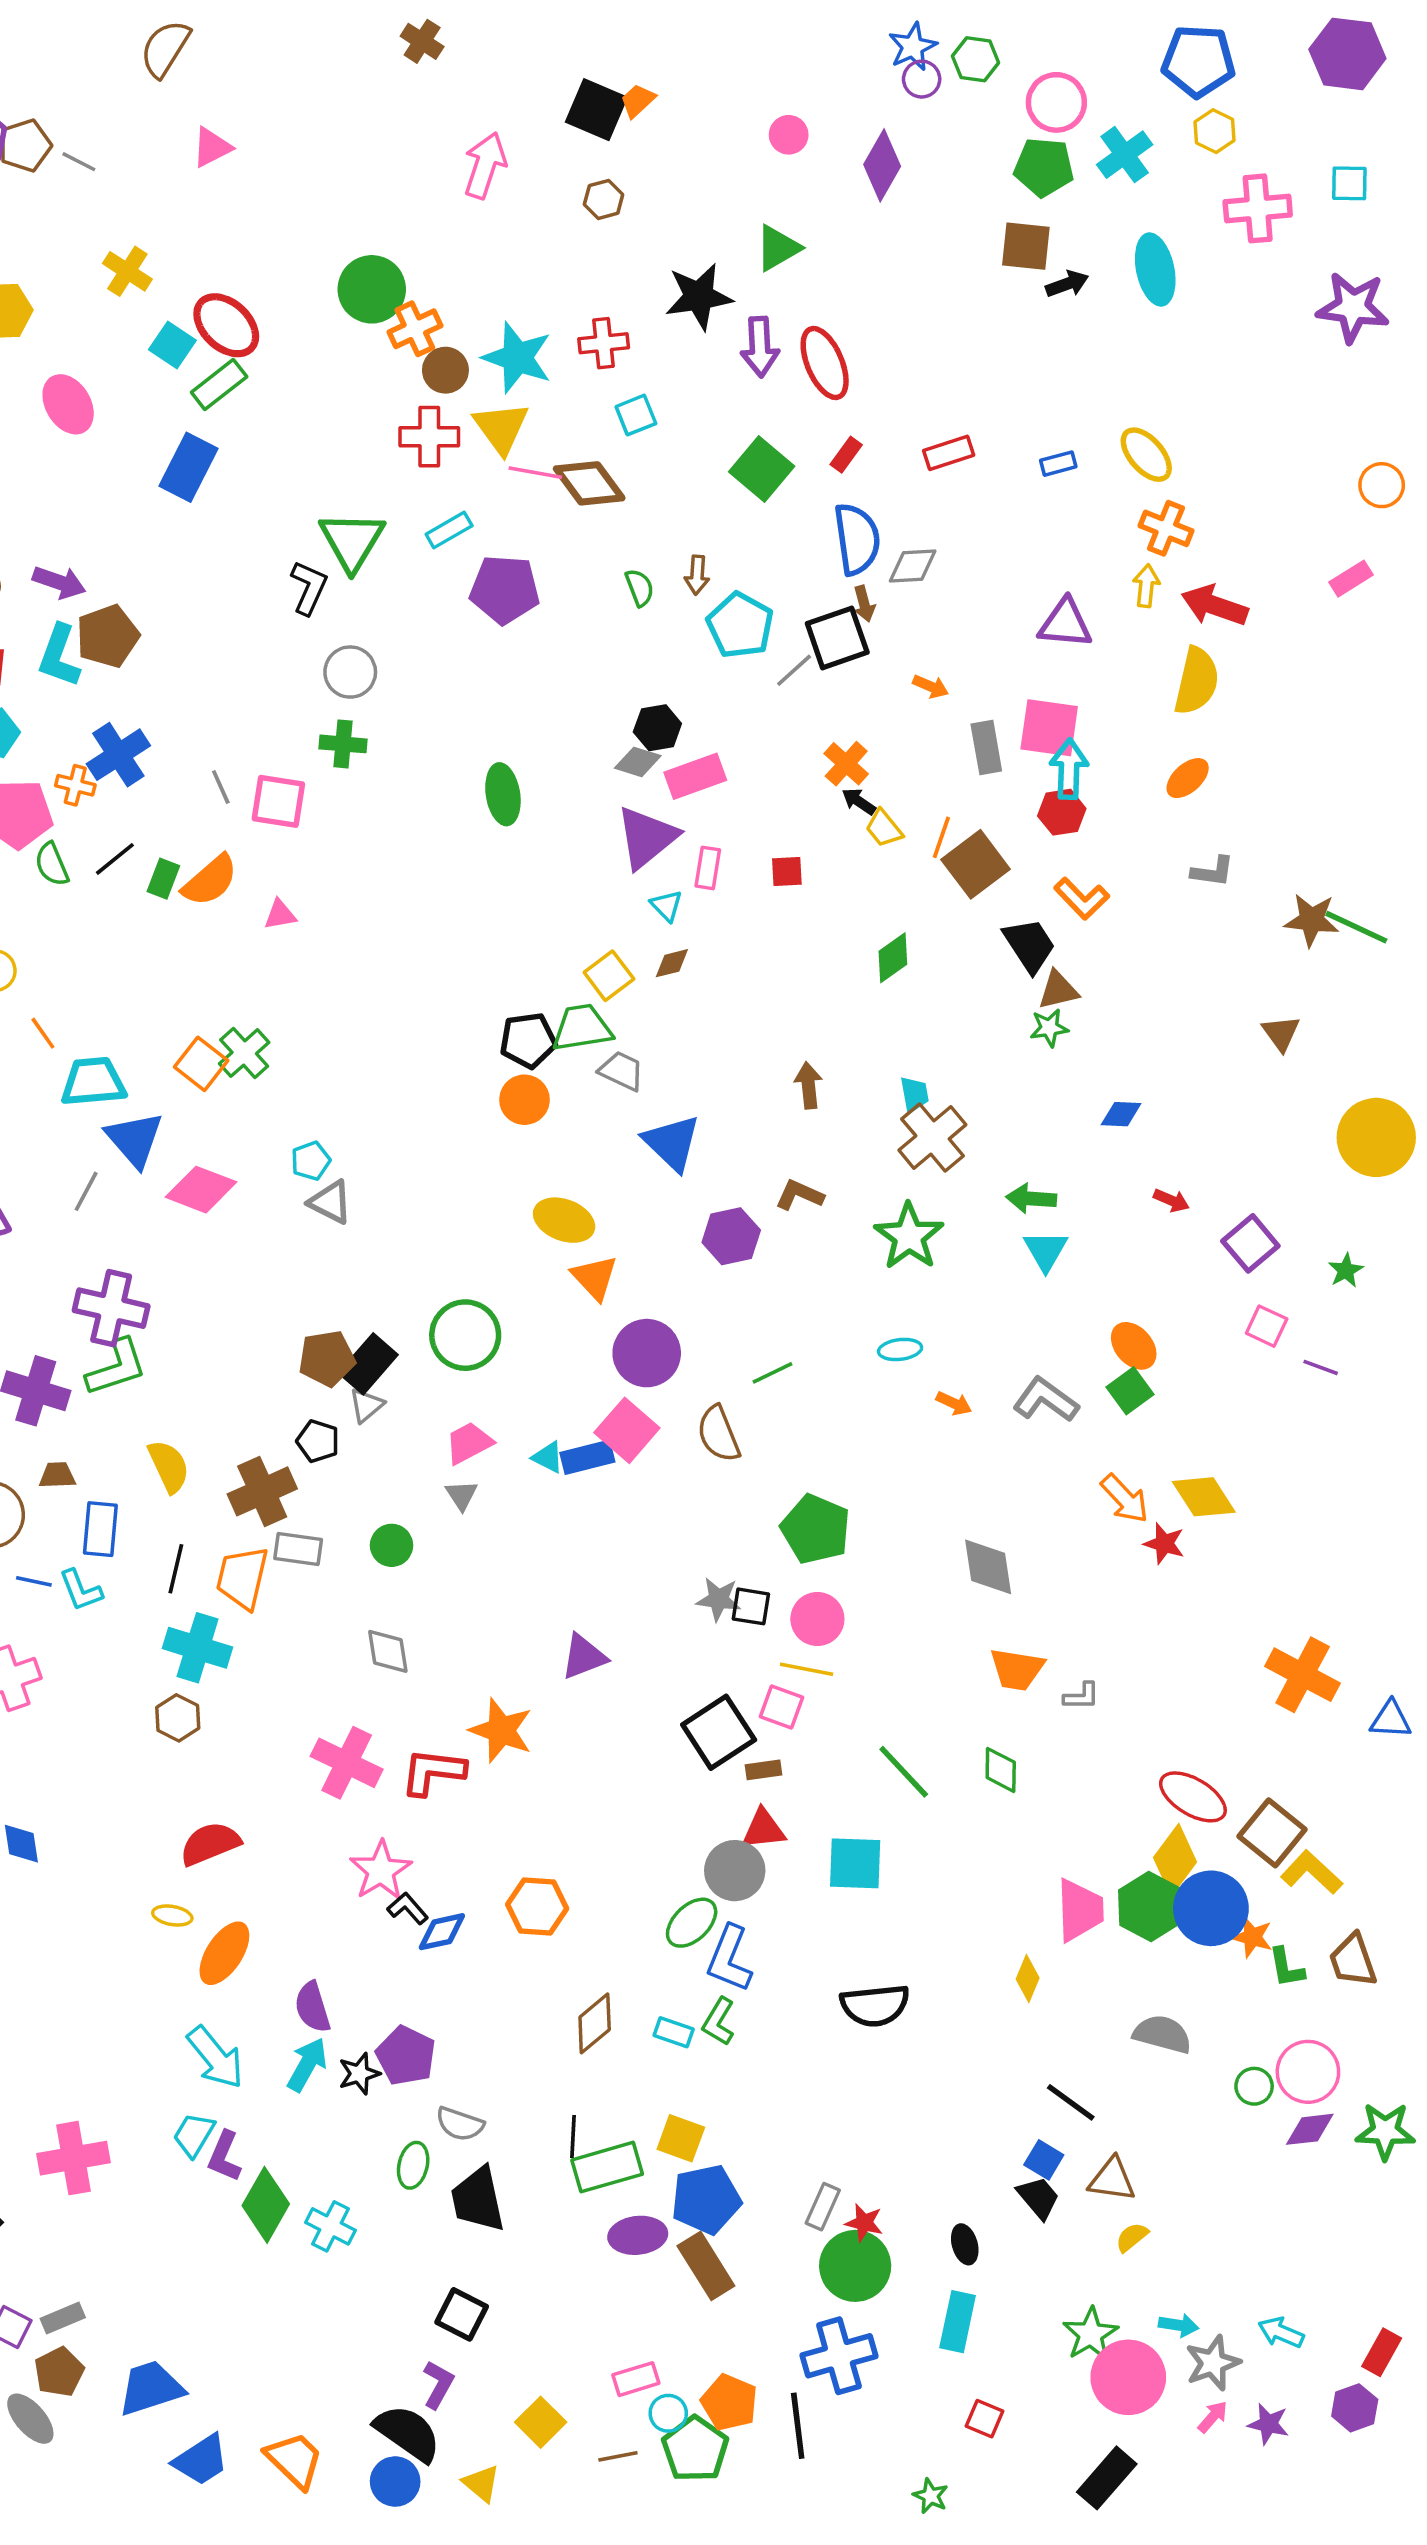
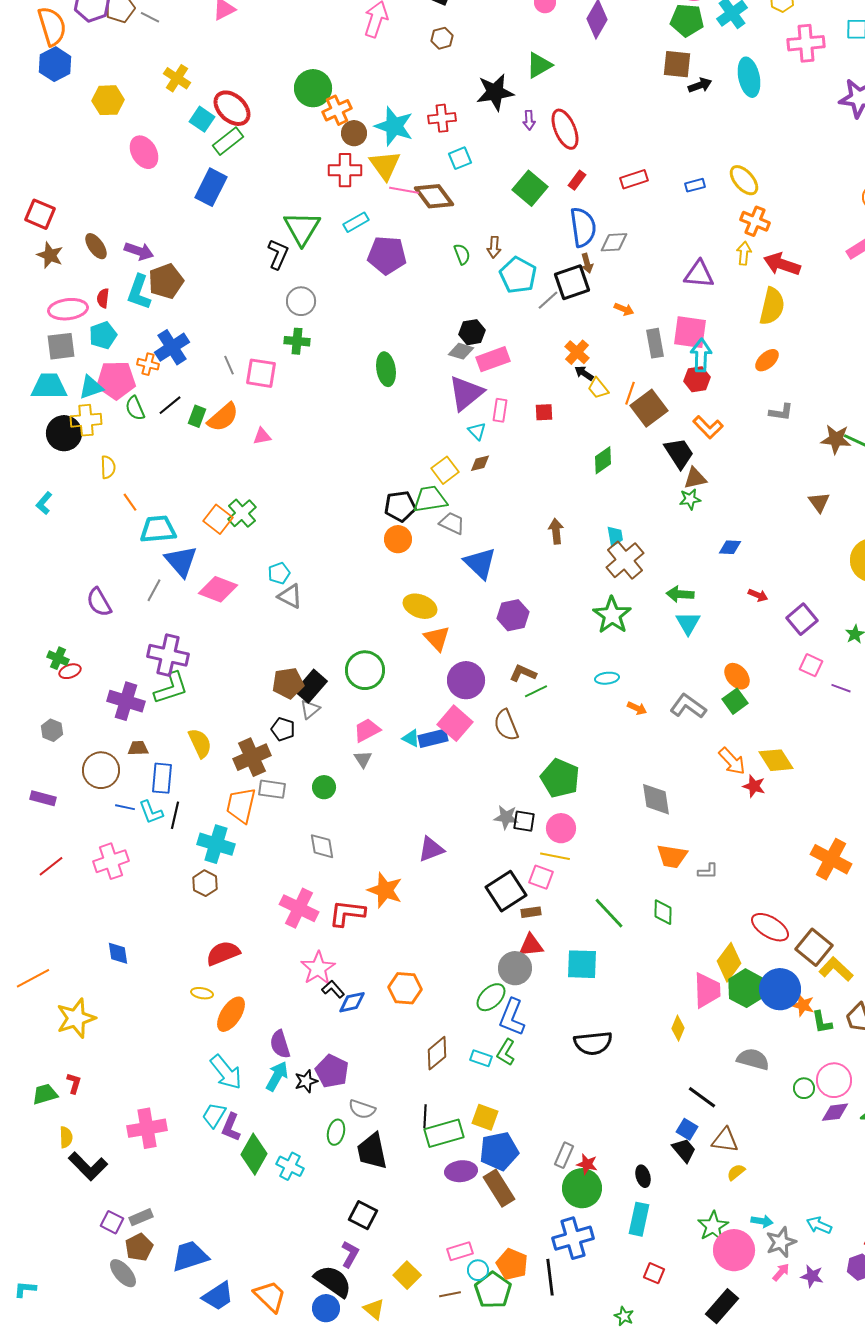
purple arrow: (760, 347) -> (529, 120), size x0.6
brown L-shape: (799, 1195) -> (523, 673), moved
black line: (176, 1569) -> (175, 815), moved
yellow diamond: (1175, 1860) -> (729, 962), moved

